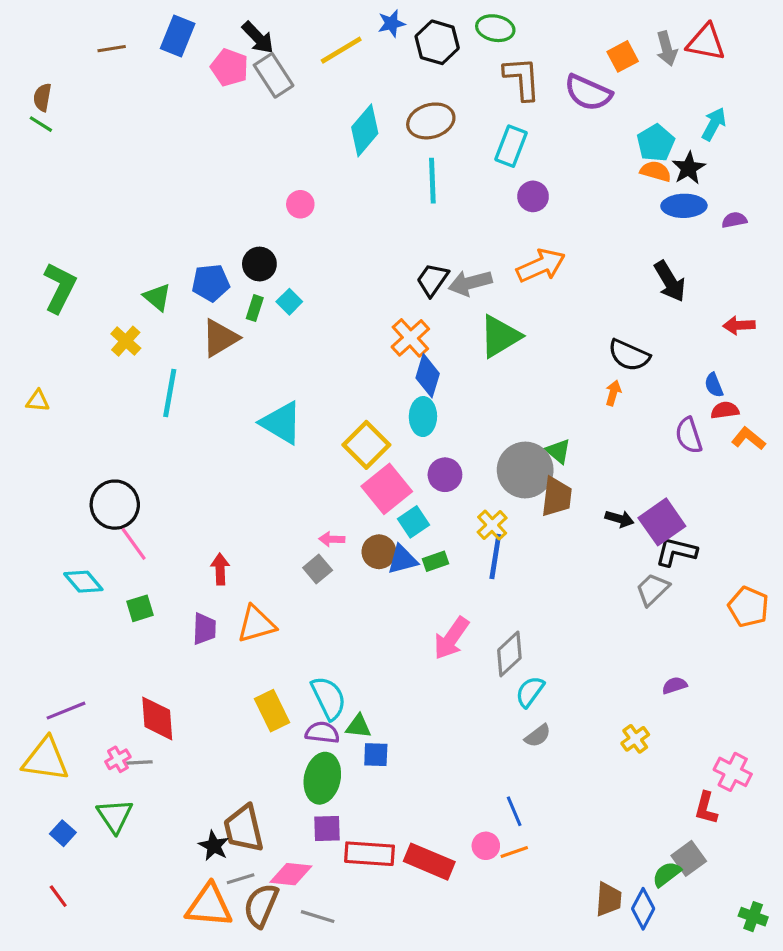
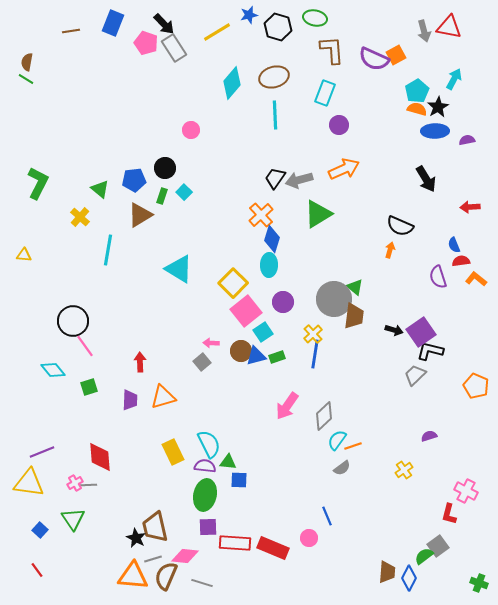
orange square: (623, 56) -> (396, 55), moved
orange line: (514, 852) -> (353, 446), moved

